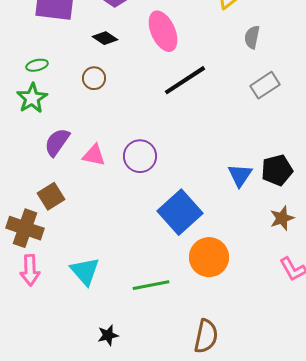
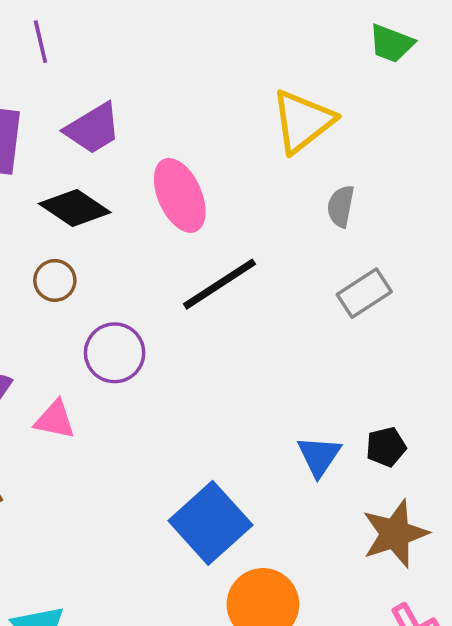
black diamond: (105, 38) -> (75, 208), size x1.5
purple circle: (140, 156) -> (115, 353), moved
black pentagon: (277, 170) -> (386, 447), size x0.7
brown star: (282, 218) -> (395, 534), size x1.5

